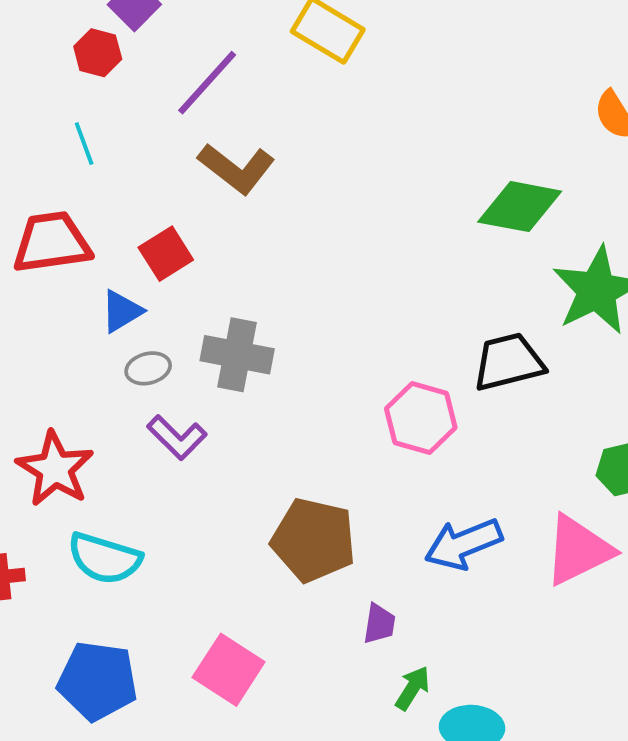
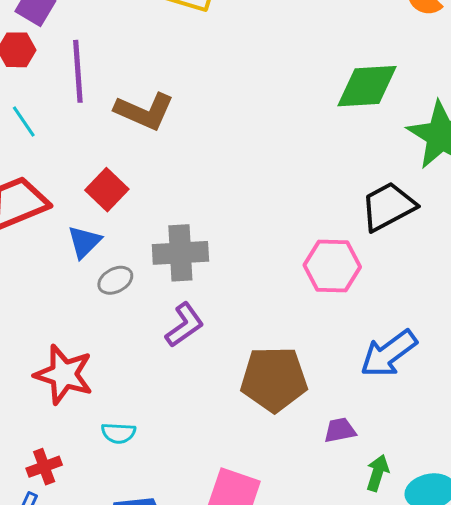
purple line: (207, 83) -> (78, 71), moved, turned -32
purple L-shape: (177, 437) -> (184, 325), moved, turned -66
cyan semicircle: (105, 558) -> (119, 433), size x0.6
purple trapezoid: (379, 624) -> (340, 430), turned -96

